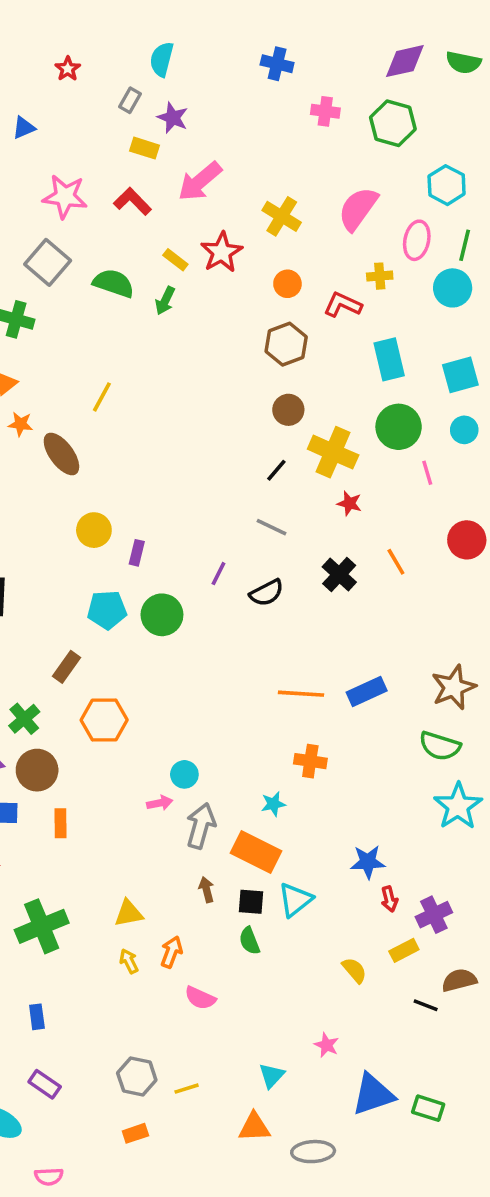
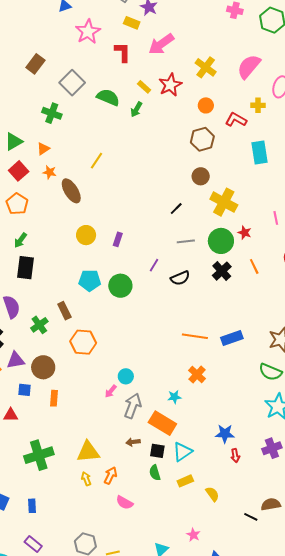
pink star: (65, 197) -> (88, 32), moved, turned 30
red L-shape: (132, 201) -> (123, 52), turned 40
green circle: (399, 427) -> (221, 241), moved
black line: (276, 470) -> (176, 209), moved
red star: (349, 503) -> (245, 233), moved
gray line: (271, 527) -> (186, 241), turned -36
purple rectangle: (137, 553) -> (118, 239), moved
brown rectangle: (67, 667) -> (64, 311), turned -66
green cross: (24, 719) -> (39, 325), moved
orange cross: (310, 761) -> (197, 375), turned 30
pink arrow: (160, 803) -> (111, 391), turned 136
brown arrow: (207, 890) -> (133, 442), turned -88
yellow triangle: (129, 913) -> (88, 452), size x1.4
purple cross: (434, 915) -> (272, 448), moved
yellow rectangle: (404, 950) -> (185, 481), moved

